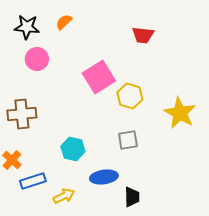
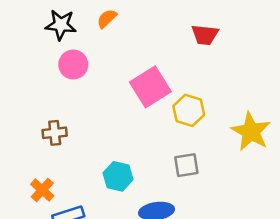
brown cross: (22, 114) -> (55, 133), size x0.7

